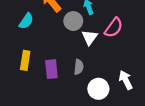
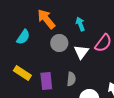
gray circle: (73, 21) -> (59, 43), moved
yellow rectangle: (25, 60) -> (22, 73), turned -66

